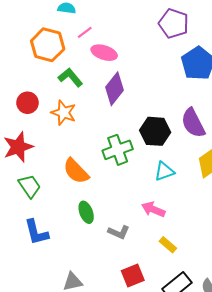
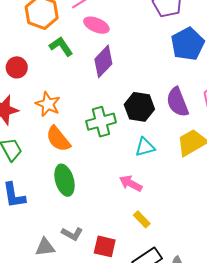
orange star: (64, 113) -> (48, 104), moved
green ellipse: (86, 212) -> (65, 180), size x1.4
gray L-shape: (119, 232) -> (72, 234), moved
red square: (133, 275) -> (105, 246), turned 30

